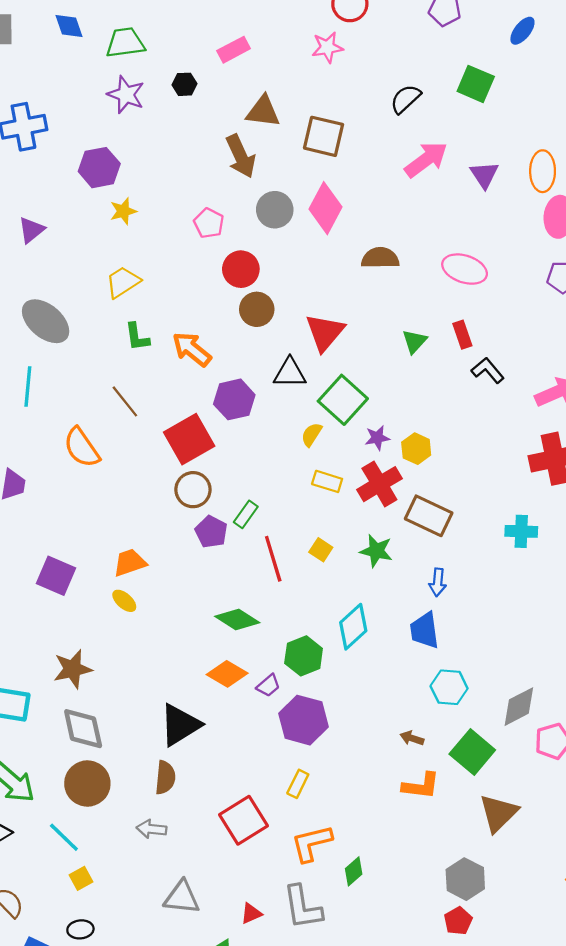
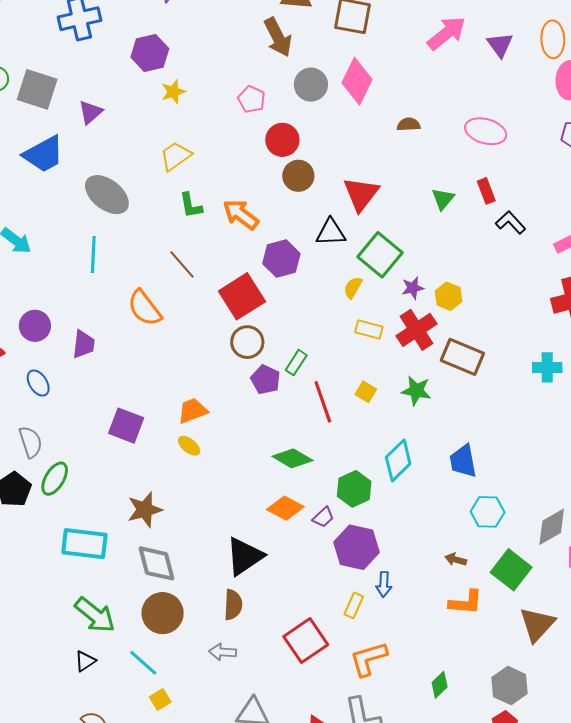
brown semicircle: (380, 258) -> (409, 124), size x0.7
blue arrow: (438, 582) -> (384, 584), moved
green diamond: (354, 871) -> (440, 685), moved

